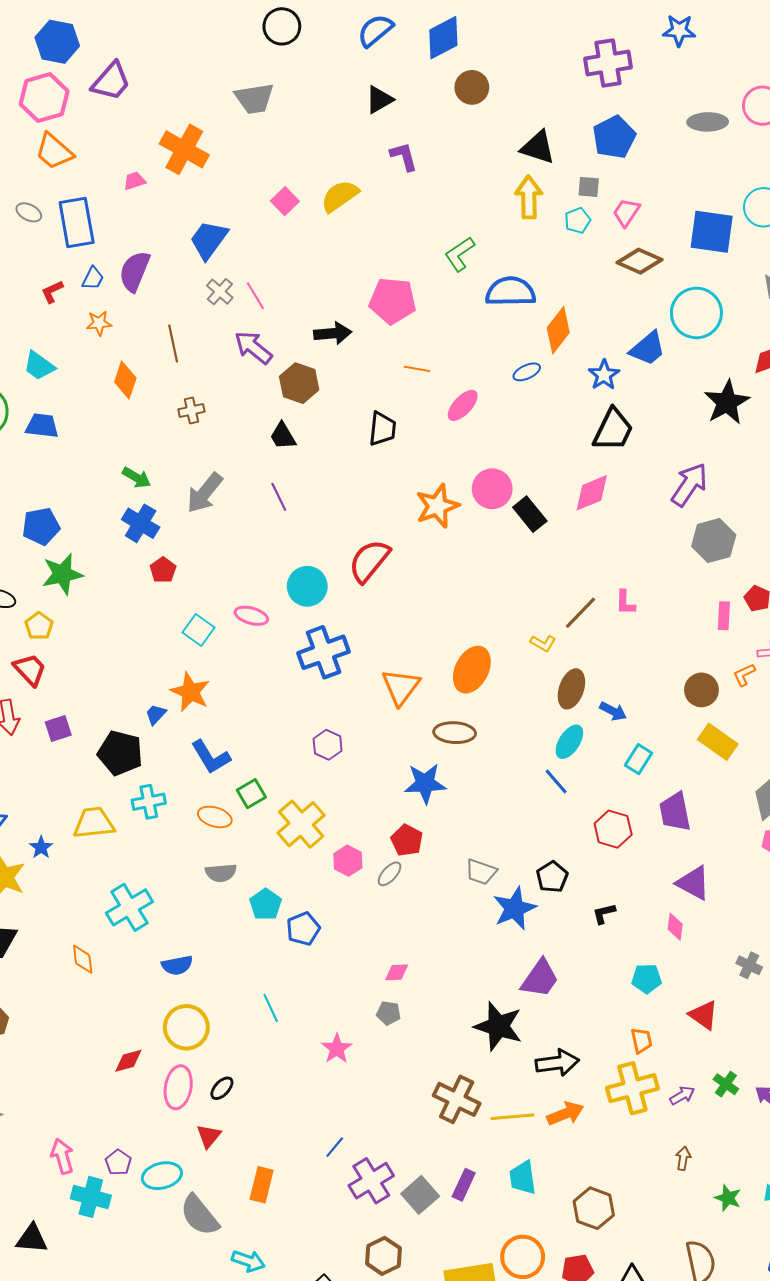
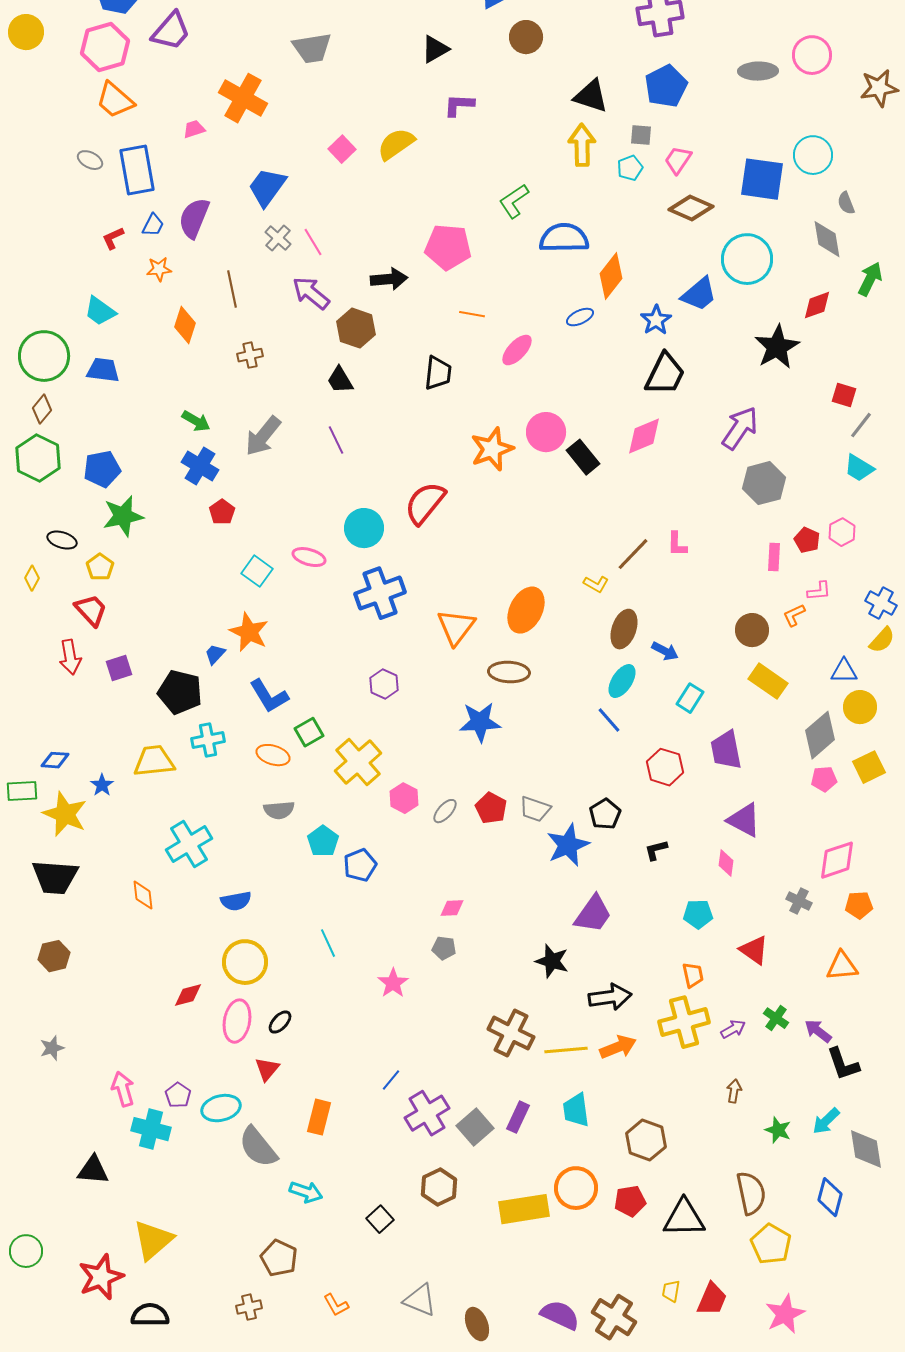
purple L-shape: (404, 156) -> (459, 105), turned -72
red pentagon: (407, 840) -> (491, 808), moved
black star: (498, 1026) -> (552, 961), size x0.7

